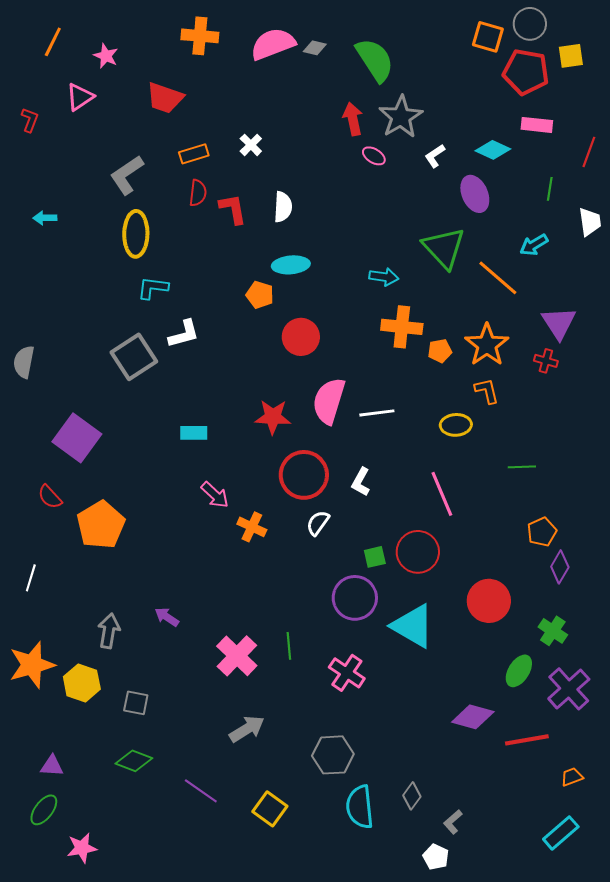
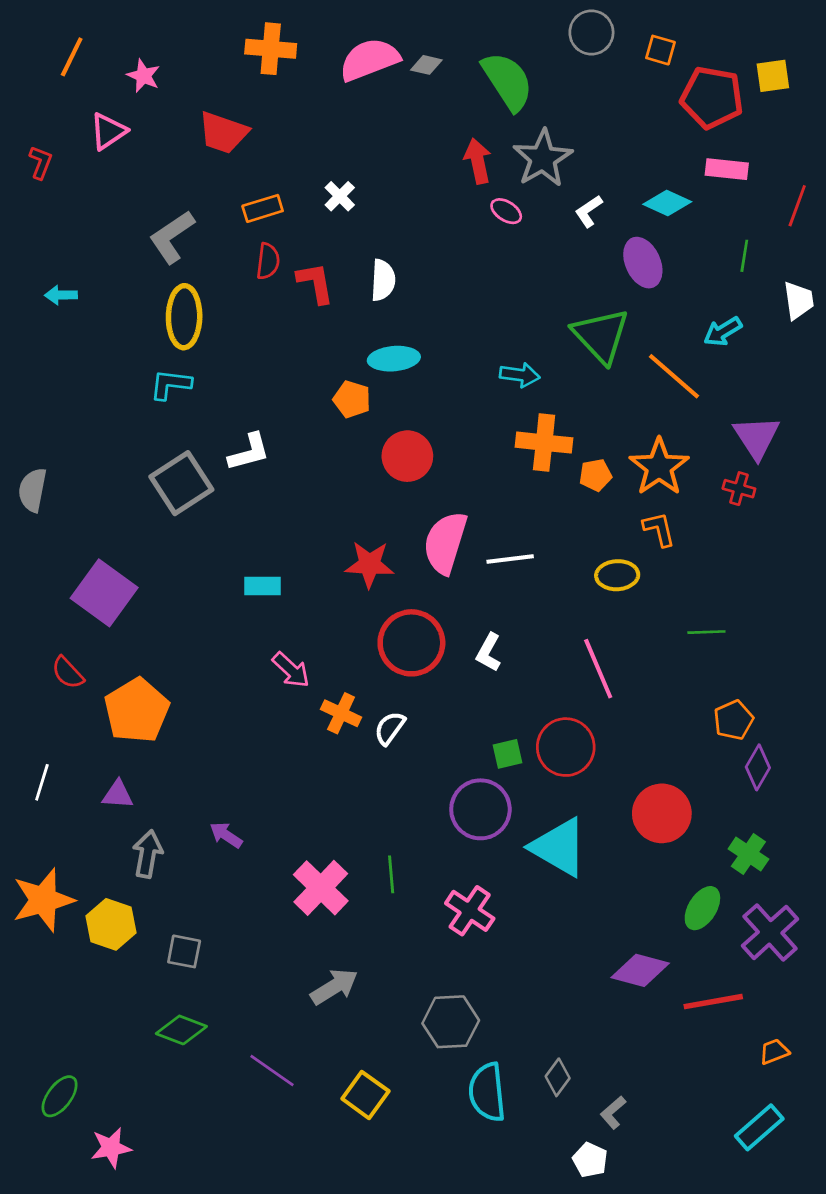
gray circle: (530, 24) -> (591, 32), moved
orange square: (488, 37) -> (660, 50), size x0.7
cyan L-shape: (153, 288) -> (171, 384), moved
white semicircle: (318, 523) -> (390, 728), moved
purple triangle: (52, 766) -> (118, 794), moved

